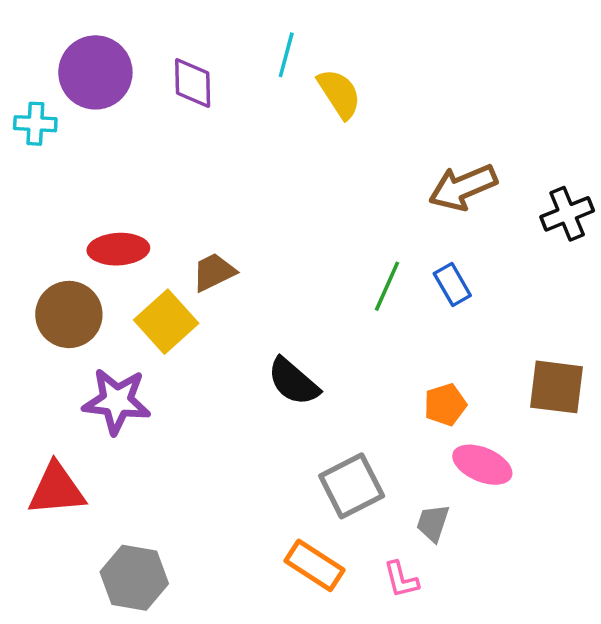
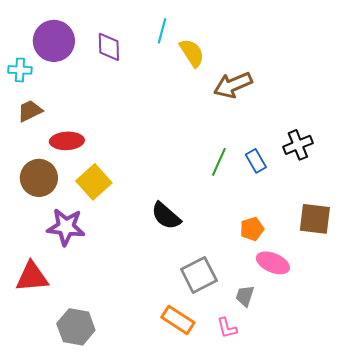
brown arrow: (463, 187) -> (233, 85), moved
black cross: (567, 214) -> (298, 145), moved
brown trapezoid: (214, 272) -> (30, 111), moved

